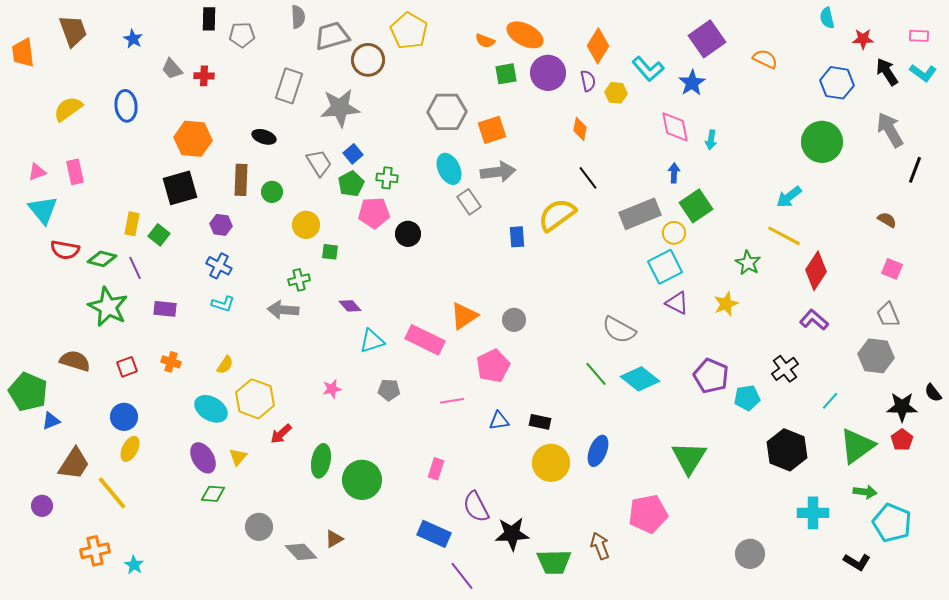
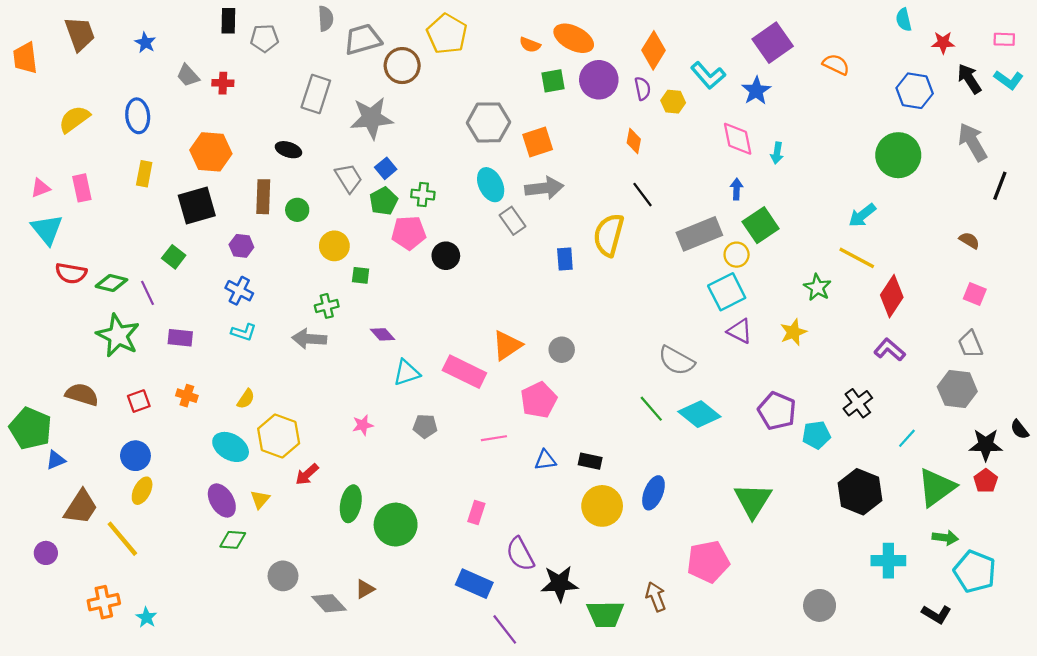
yellow semicircle: (557, 215) -> (609, 235), turned -39
yellow rectangle: (132, 224) -> (144, 174), moved

